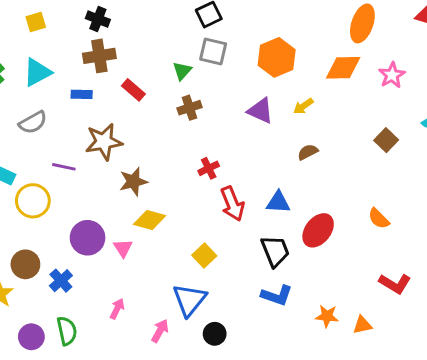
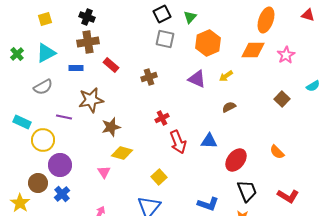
green triangle: (182, 71) -> (190, 17), moved
purple circle: (88, 238) -> (60, 165), moved
black trapezoid: (275, 251) -> (247, 191), moved

